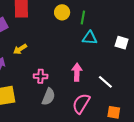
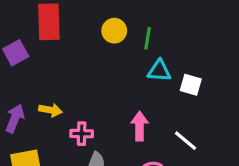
white square: (122, 43) -> (191, 85), moved
yellow arrow: (20, 49) -> (50, 110), moved, turned -136

